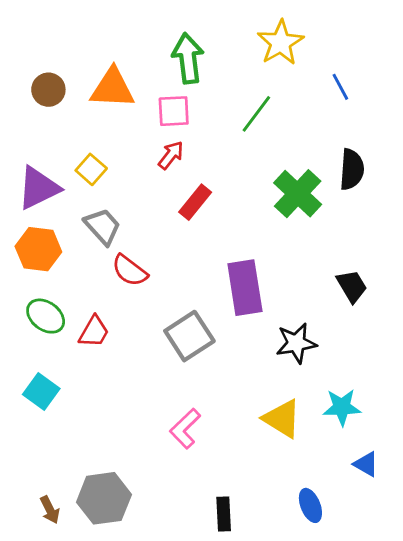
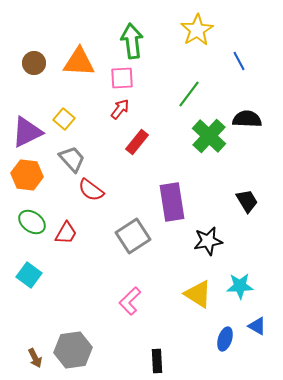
green line: (256, 114) -> (189, 94), moved
black semicircle: (352, 169) -> (247, 119), turned -92
blue ellipse: (310, 505) -> (225, 339), moved, turned 40

